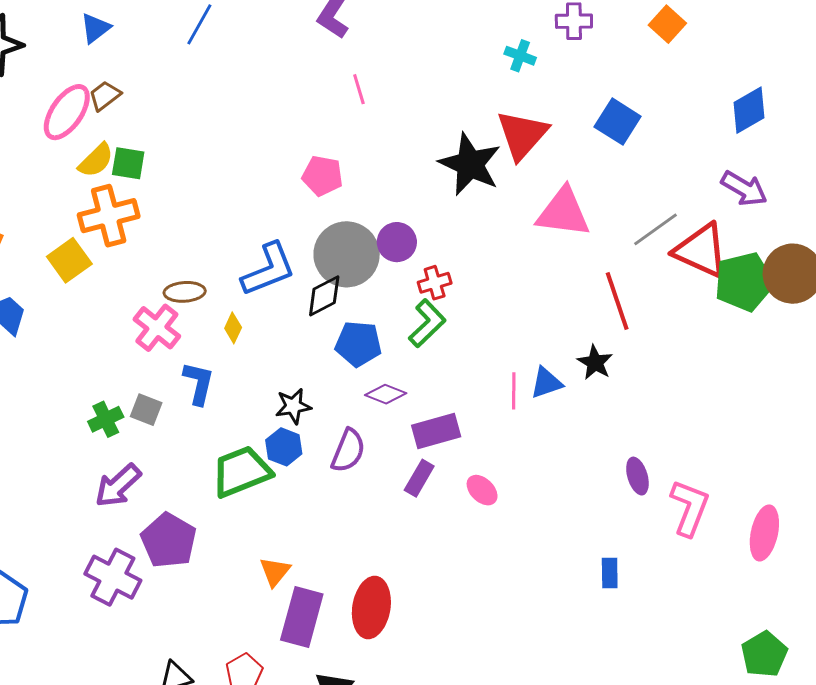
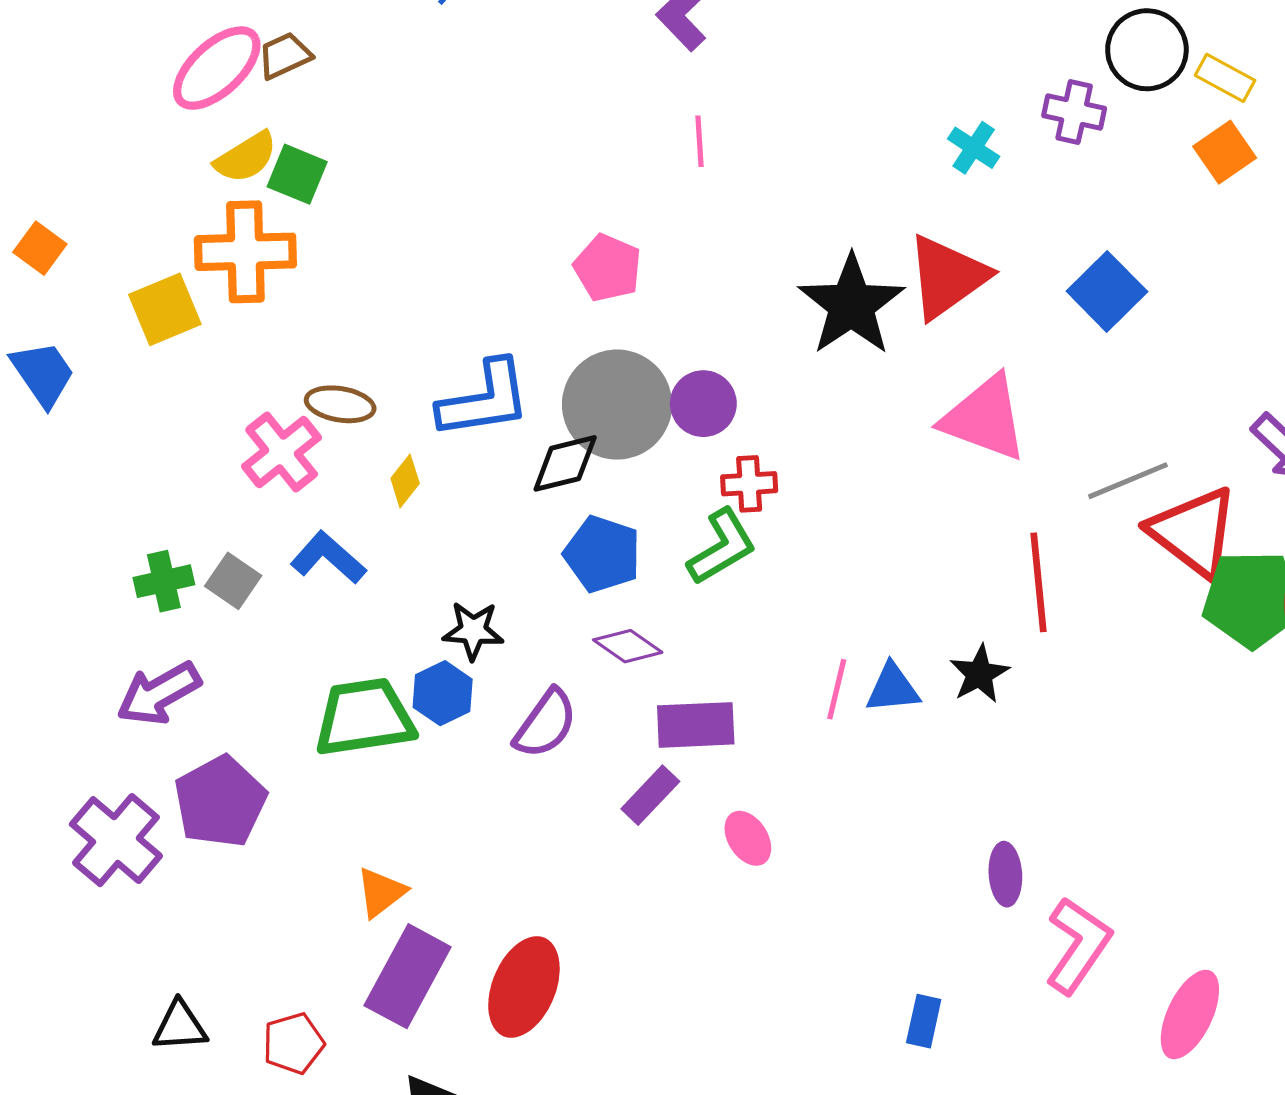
blue L-shape: (199, 383) -> (328, 558), turned -75

